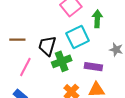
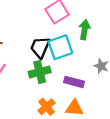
black trapezoid: (47, 46) -> (40, 47), moved

